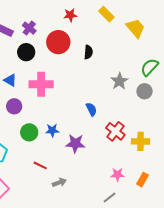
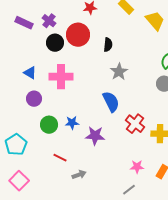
black circle: (26, 52) -> (55, 43), moved
gray star: (119, 81) -> (119, 72), moved
blue semicircle: (91, 109) -> (111, 102), size x1.5

